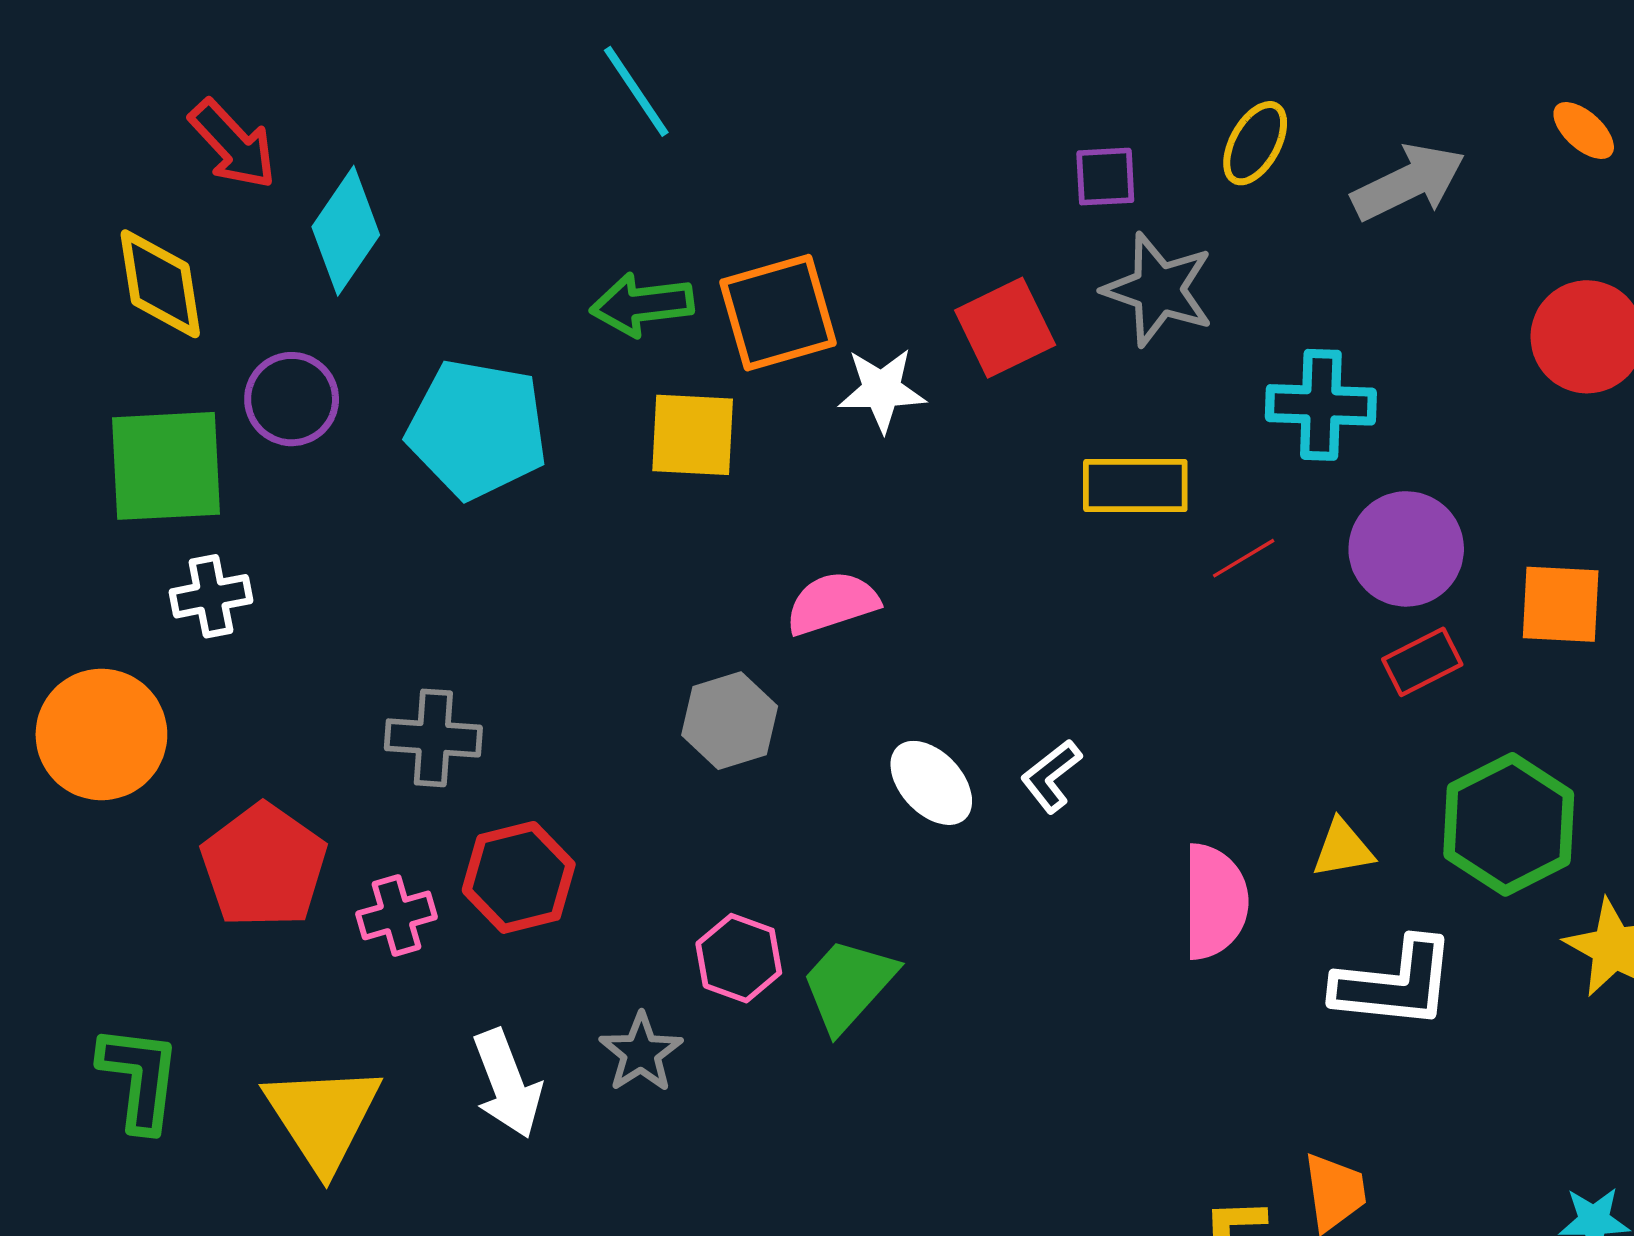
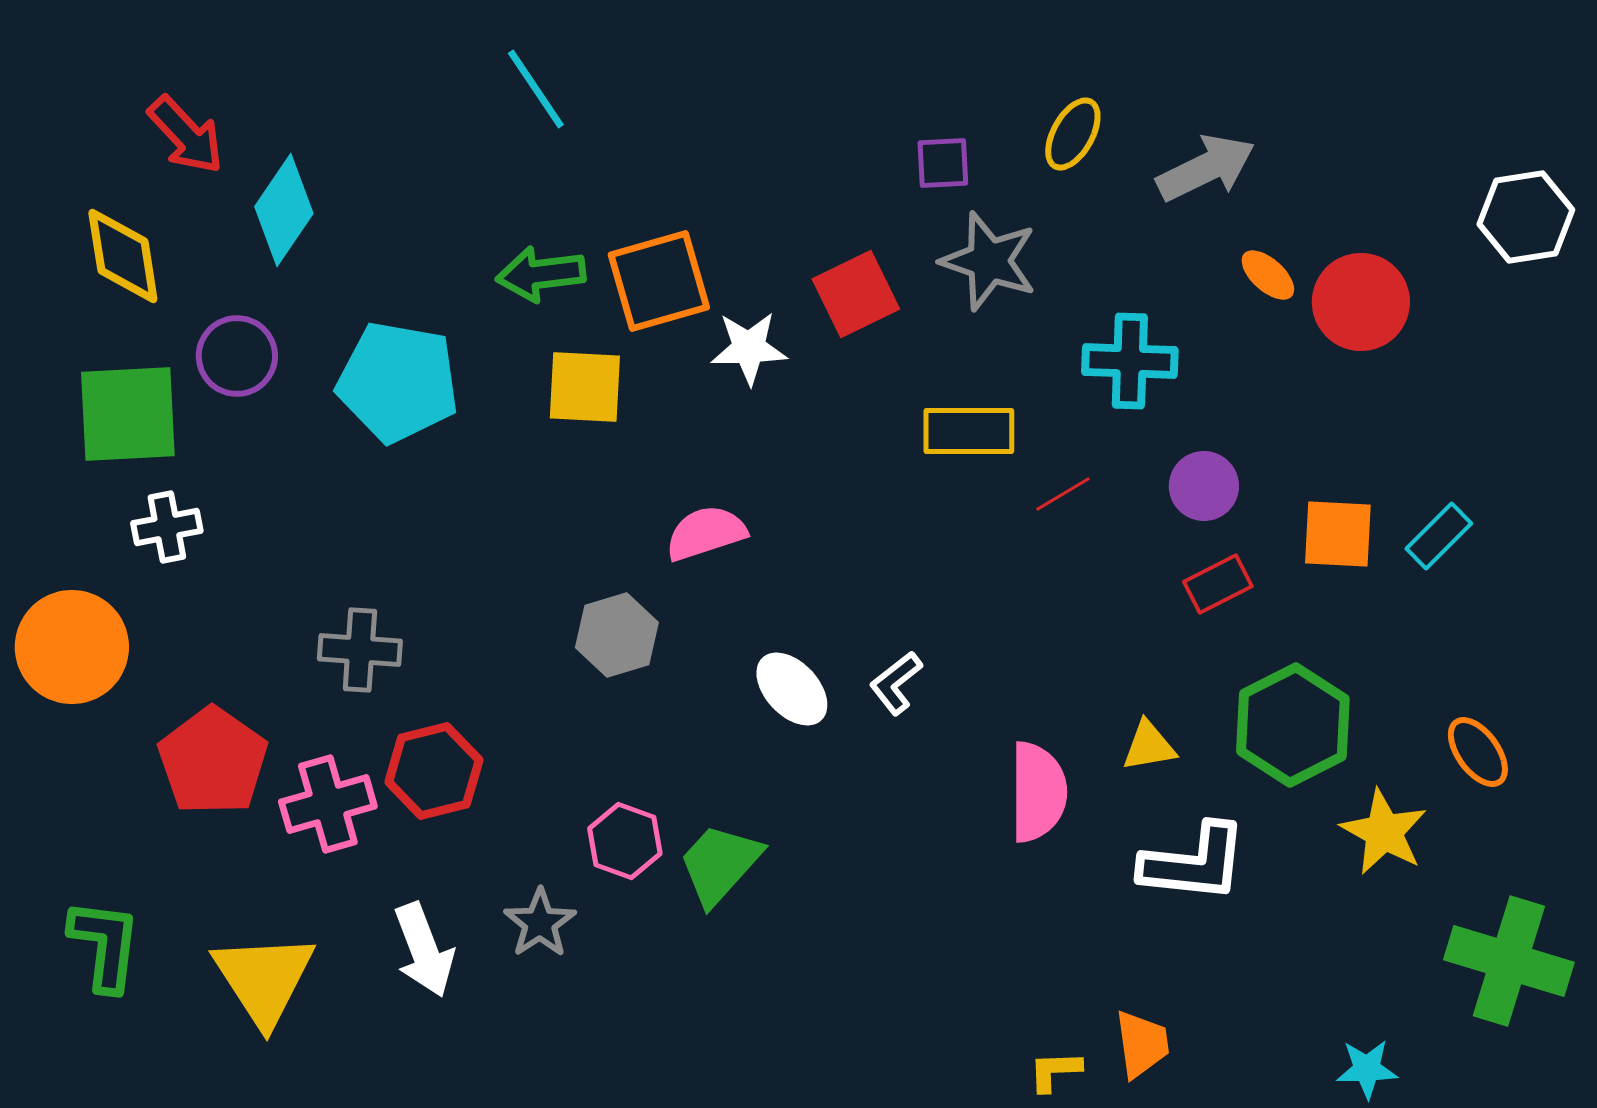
orange ellipse: (1584, 131) -> (1268, 275), moved
purple circle: (1406, 549) -> (1204, 486), size x0.7
pink cross: (396, 915) -> (328, 804), size x1.4

